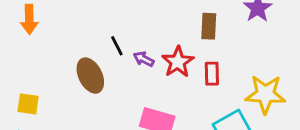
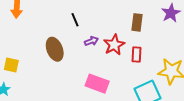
black line: (117, 46) -> (75, 20), moved
purple arrow: (144, 59) -> (91, 41), turned 128

